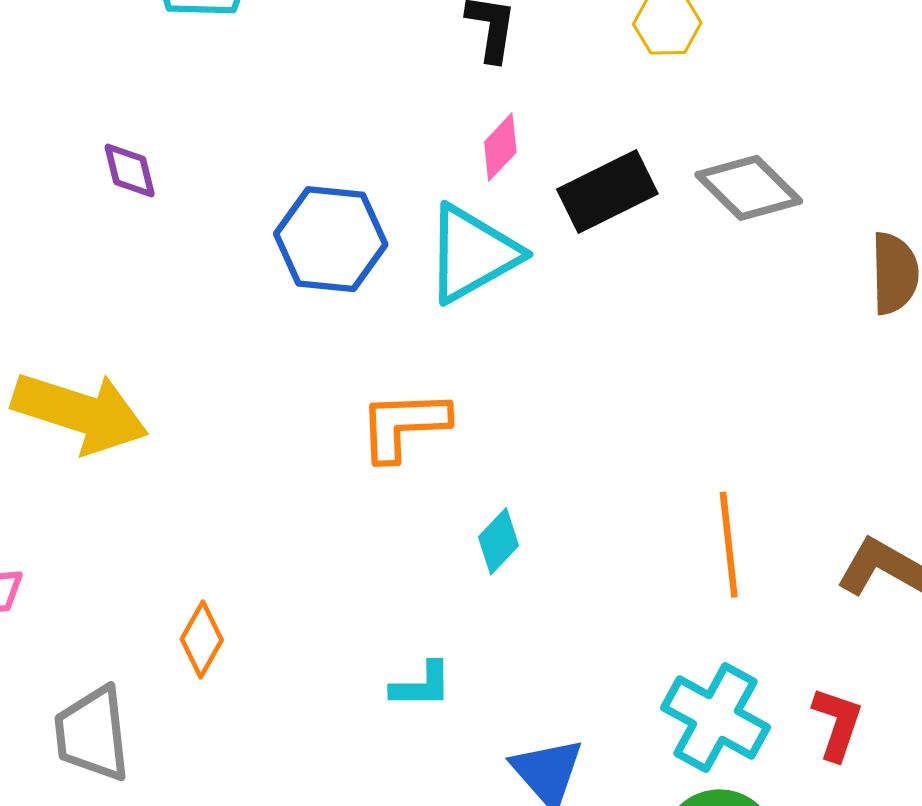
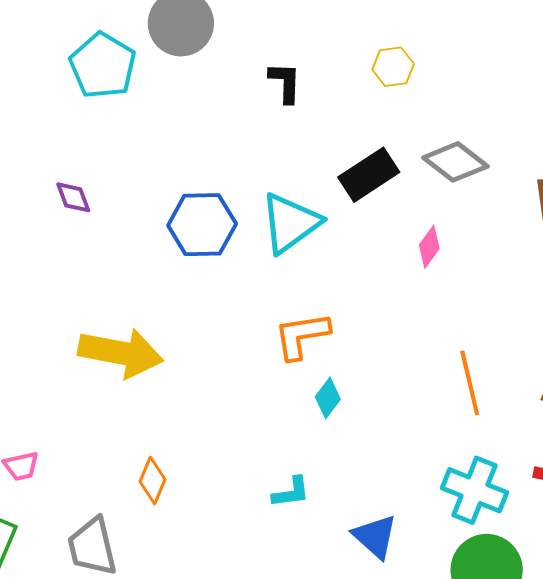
pink diamond: (500, 147) -> (429, 247), moved
yellow arrow: (80, 412) -> (121, 353), moved
orange L-shape: (404, 425) -> (302, 336), moved

